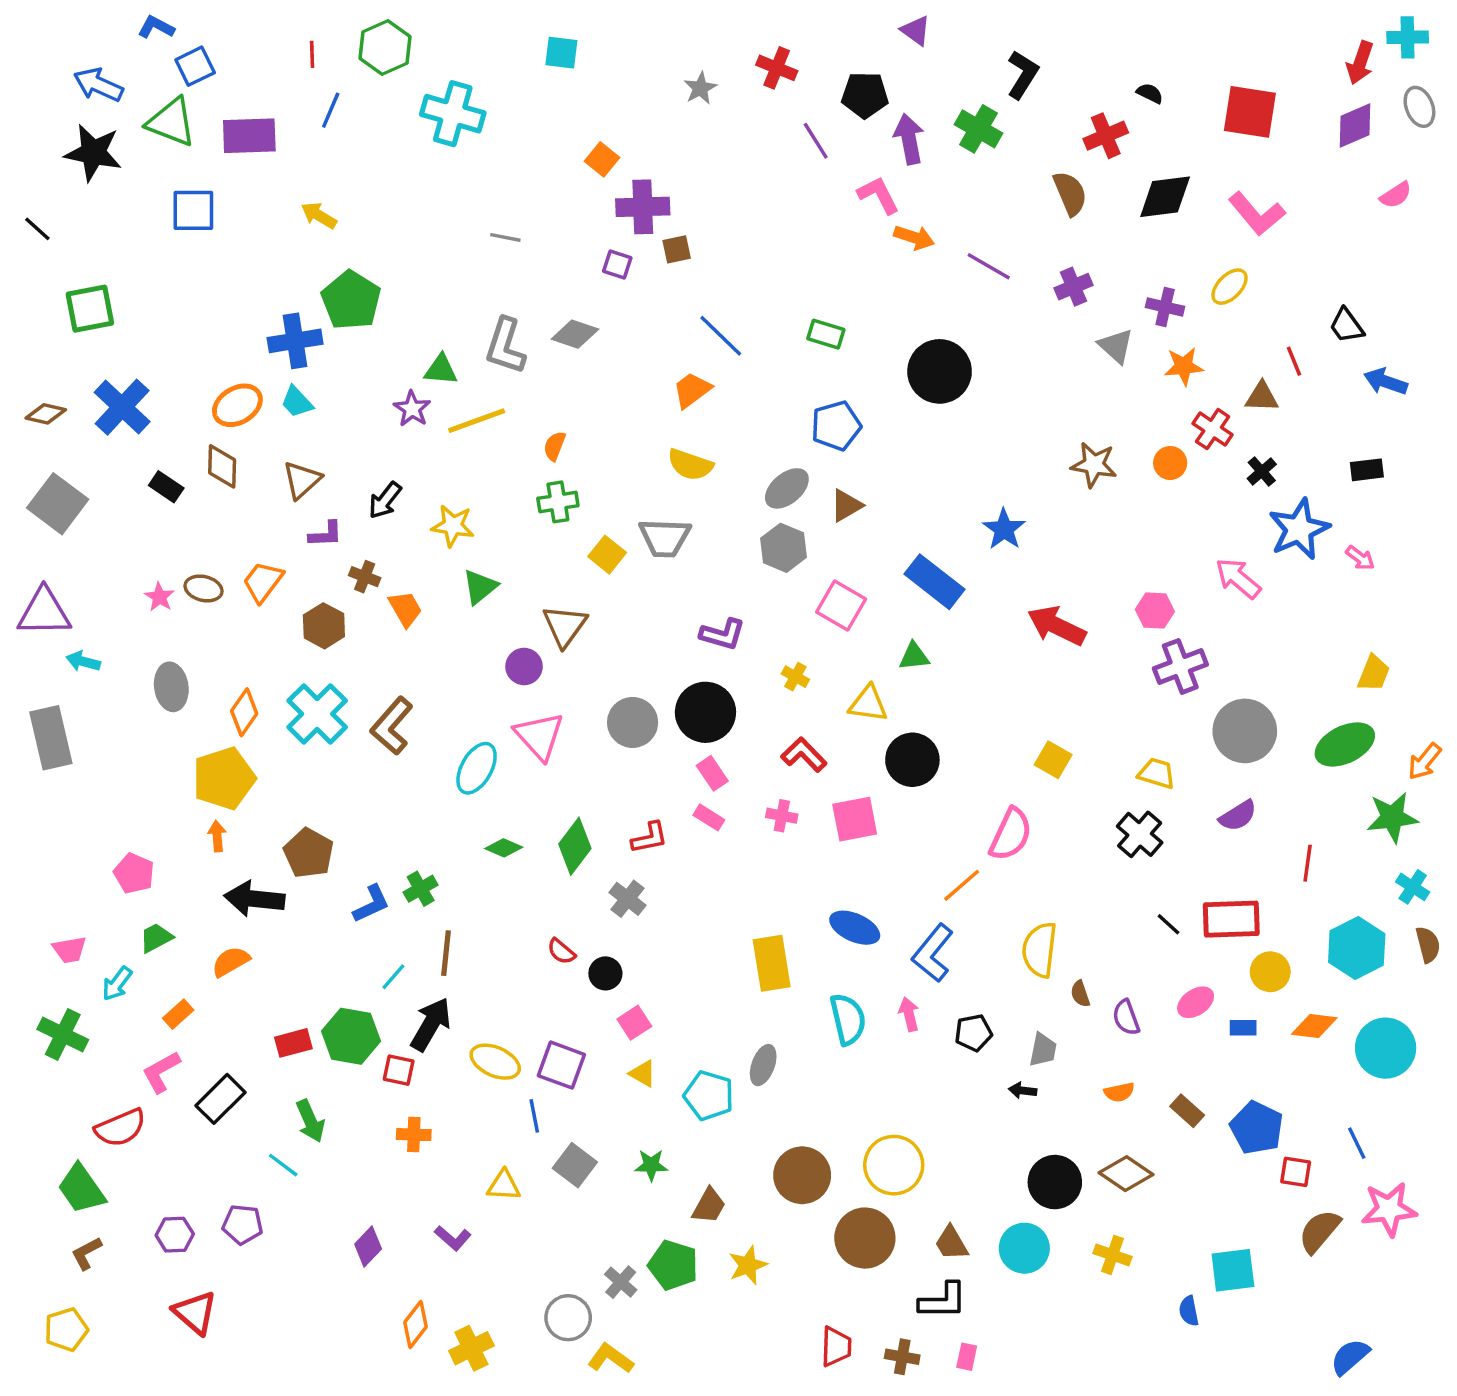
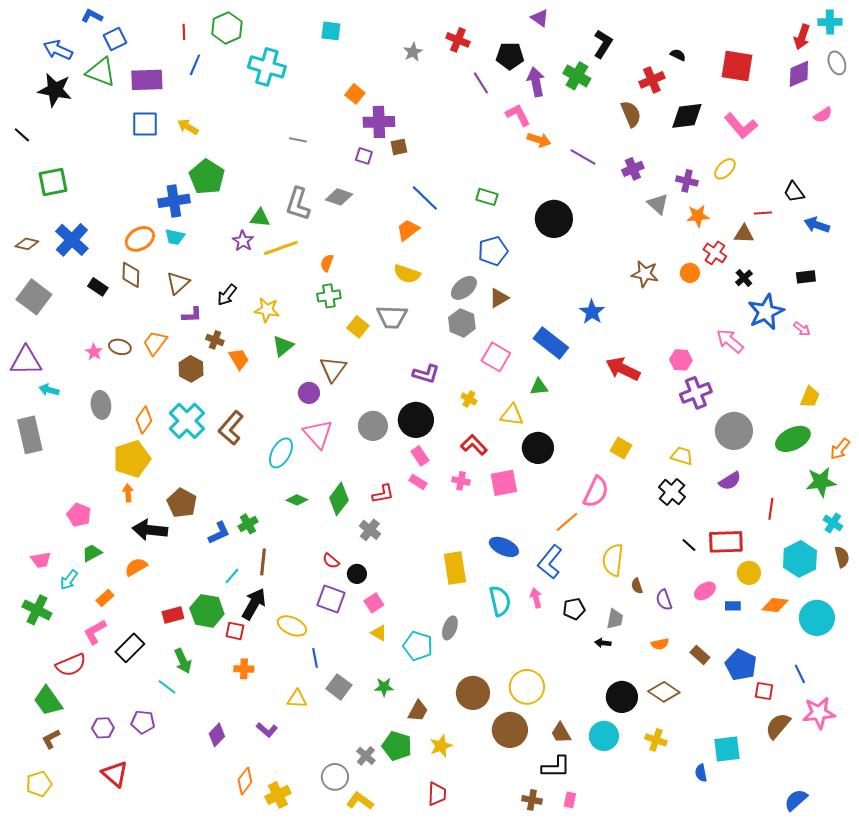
blue square: (193, 210) -> (145, 124), moved
red line: (1294, 361) -> (763, 213), turned -72
cyan trapezoid: (297, 402) -> (175, 237), turned -35
purple square: (561, 1065) -> (331, 599), moved
red trapezoid: (836, 1347) -> (437, 794), moved

